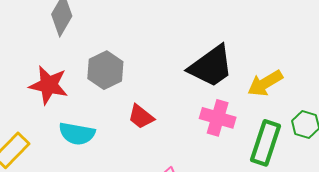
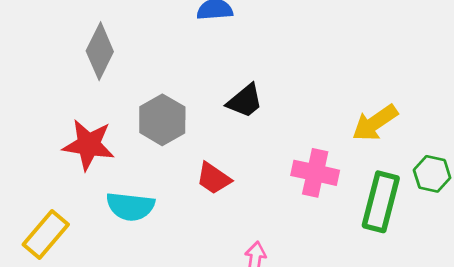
black trapezoid: (211, 66) -> (245, 101), moved, size x0.6

